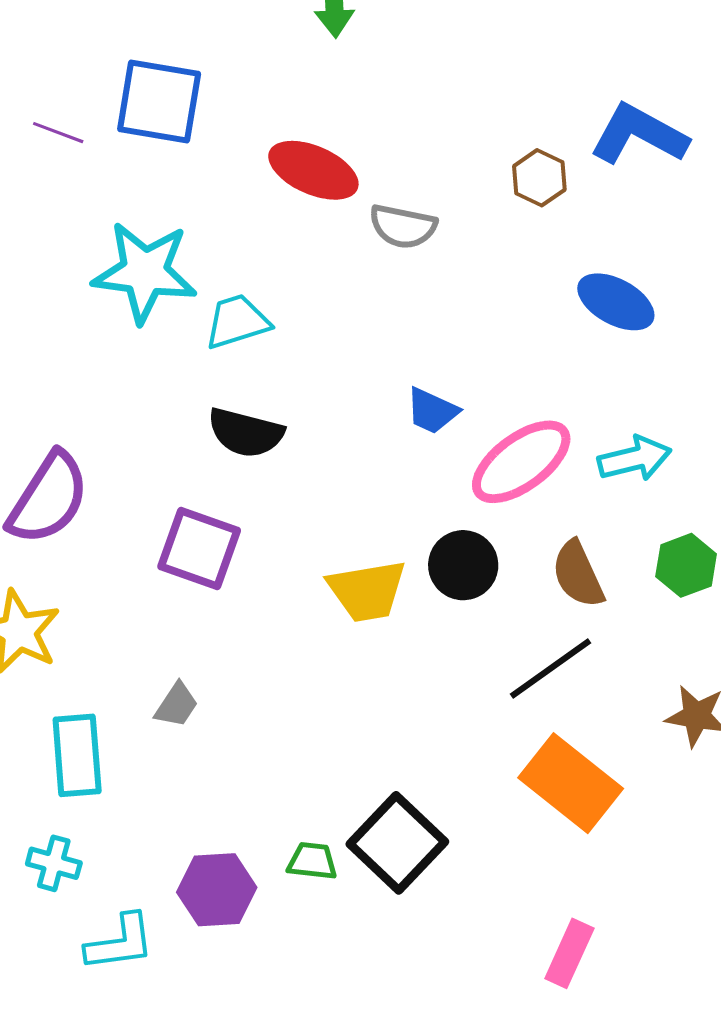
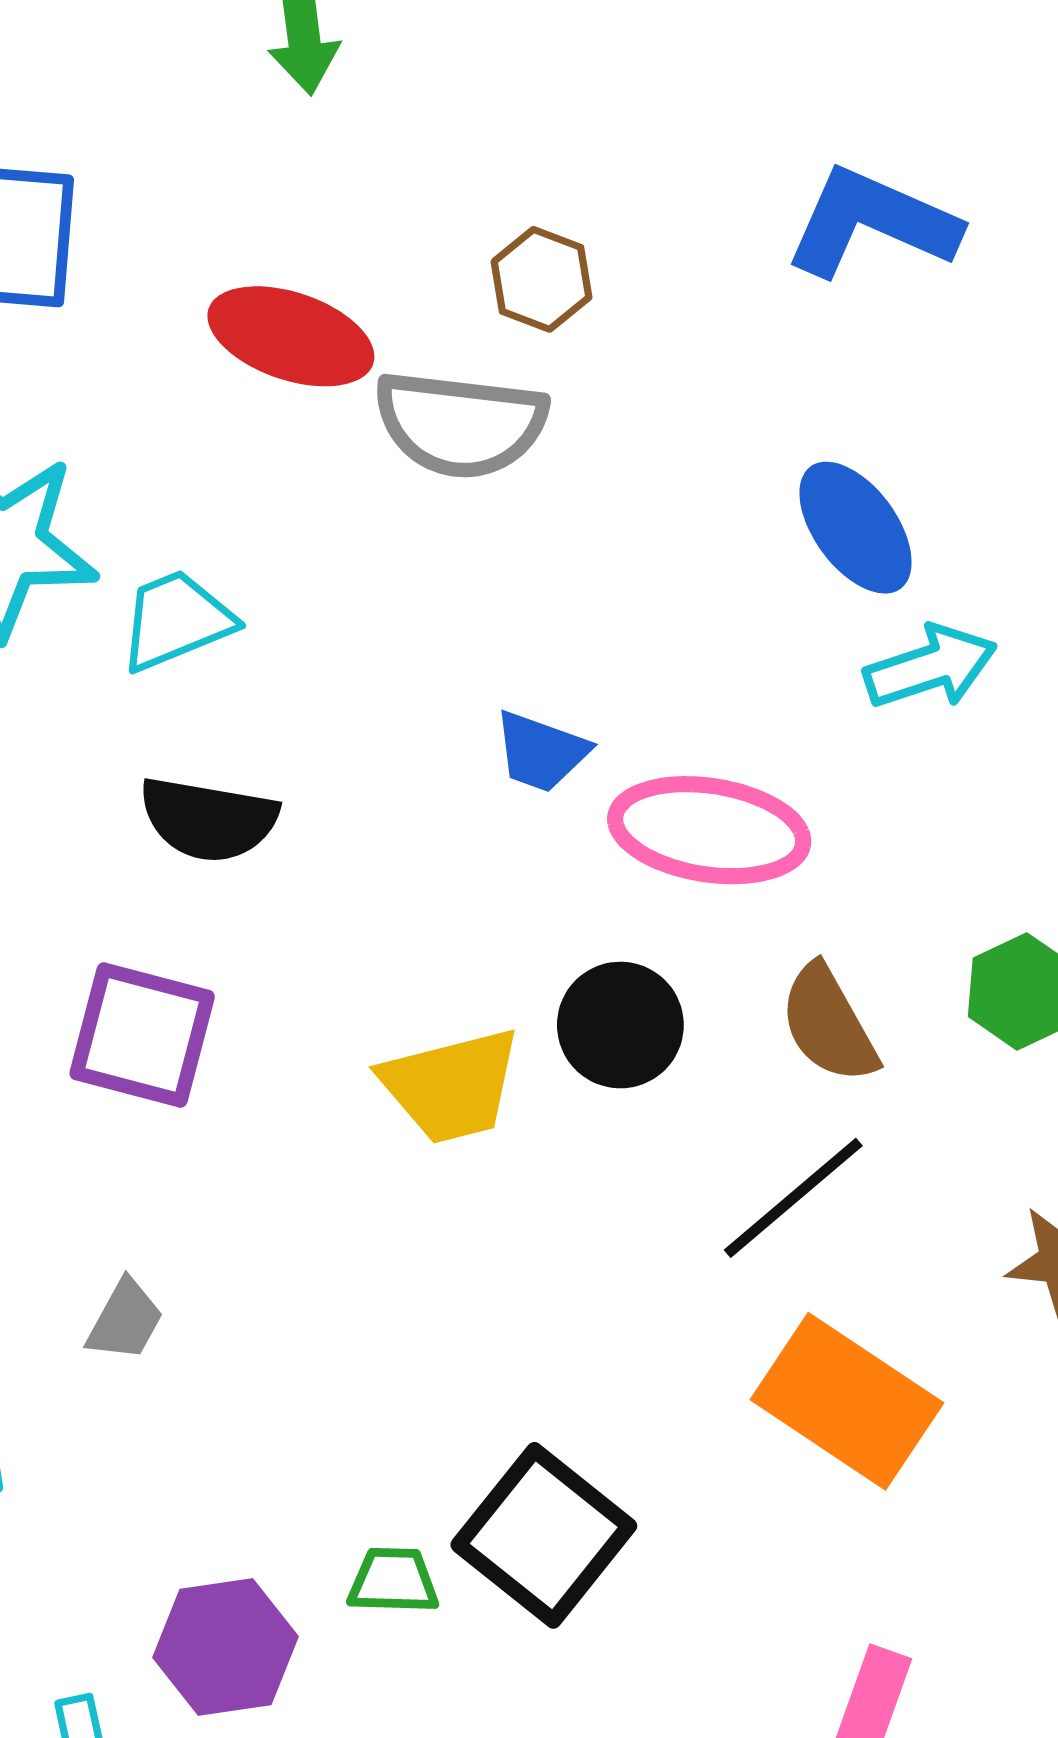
brown hexagon: (539, 178) -> (542, 279), moved
gray semicircle: (403, 226) -> (461, 424), size x1.4
blue ellipse: (616, 302) -> (856, 528), turned 30
cyan arrow: (635, 459) -> (930, 667), moved
pink ellipse: (521, 462) -> (709, 830), turned 50

